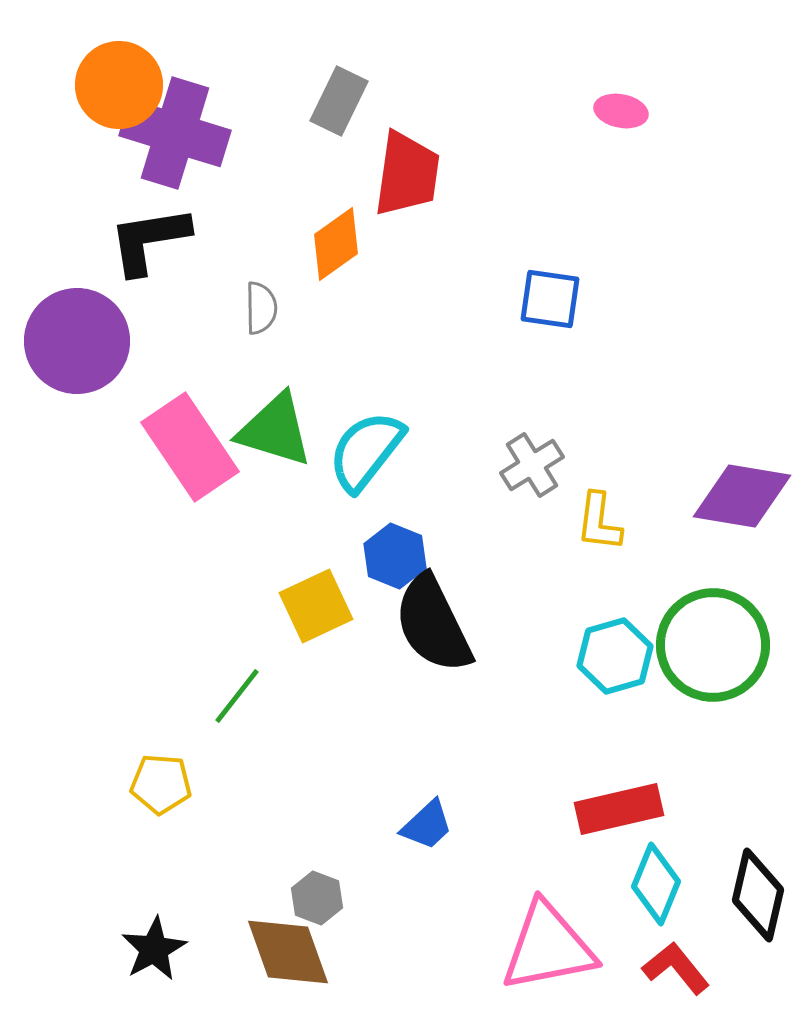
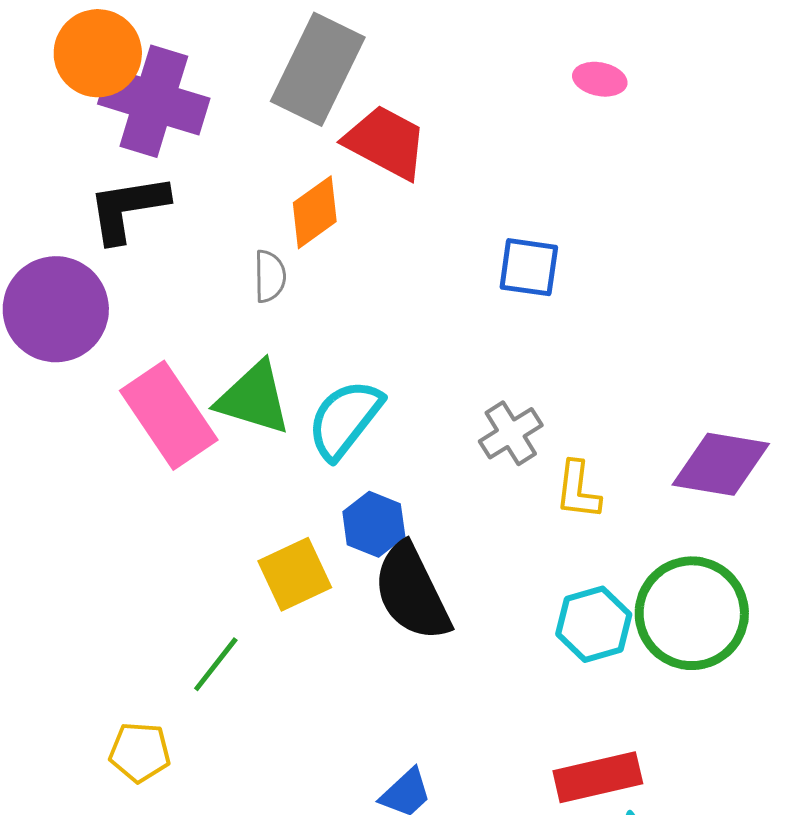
gray rectangle: (339, 101) -> (318, 69), size x1.6
red trapezoid: (407, 174) -> (386, 142), turned -70
gray semicircle: (261, 308) -> (270, 276), moved

